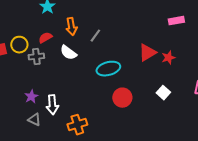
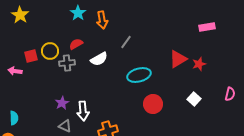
orange arrow: (71, 27) -> (102, 20), moved
white semicircle: (68, 53) -> (99, 59), turned -66

